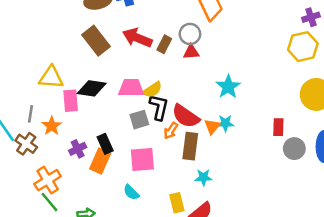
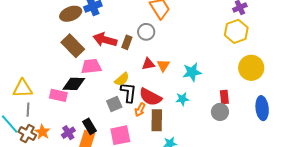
red triangle: (191, 52) -> (148, 64), moved
yellow triangle: (51, 77) -> (23, 88), moved
cyan star: (228, 87) -> (192, 72), moved, turned 30
pink trapezoid: (131, 88) -> (91, 66), moved
pink rectangle: (71, 101) -> (58, 95), turned -66
orange star: (52, 126) -> (42, 132), moved
orange triangle: (212, 126) -> (163, 65), moved
gray circle: (294, 149) -> (220, 112), moved

